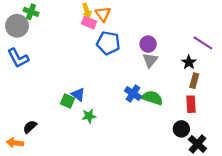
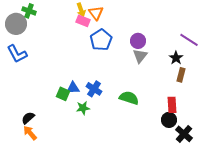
blue pentagon: (108, 43) -> (101, 40), turned 30
blue cross: (133, 93) -> (94, 89), moved
blue triangle: (78, 95) -> (73, 88), turned -40
green semicircle: (152, 98) -> (129, 98), moved
red rectangle: (191, 104) -> (172, 105), moved
orange arrow: (15, 143) -> (30, 133), moved, turned 42

